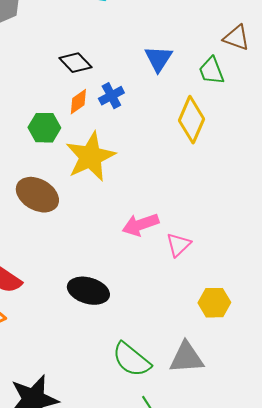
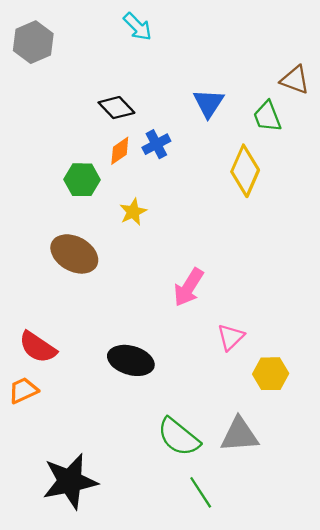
yellow star: (90, 157) -> (133, 212), size x0.5
pink arrow: (140, 225) -> (189, 287), turned -39
pink triangle: (178, 245) -> (231, 337), moved

